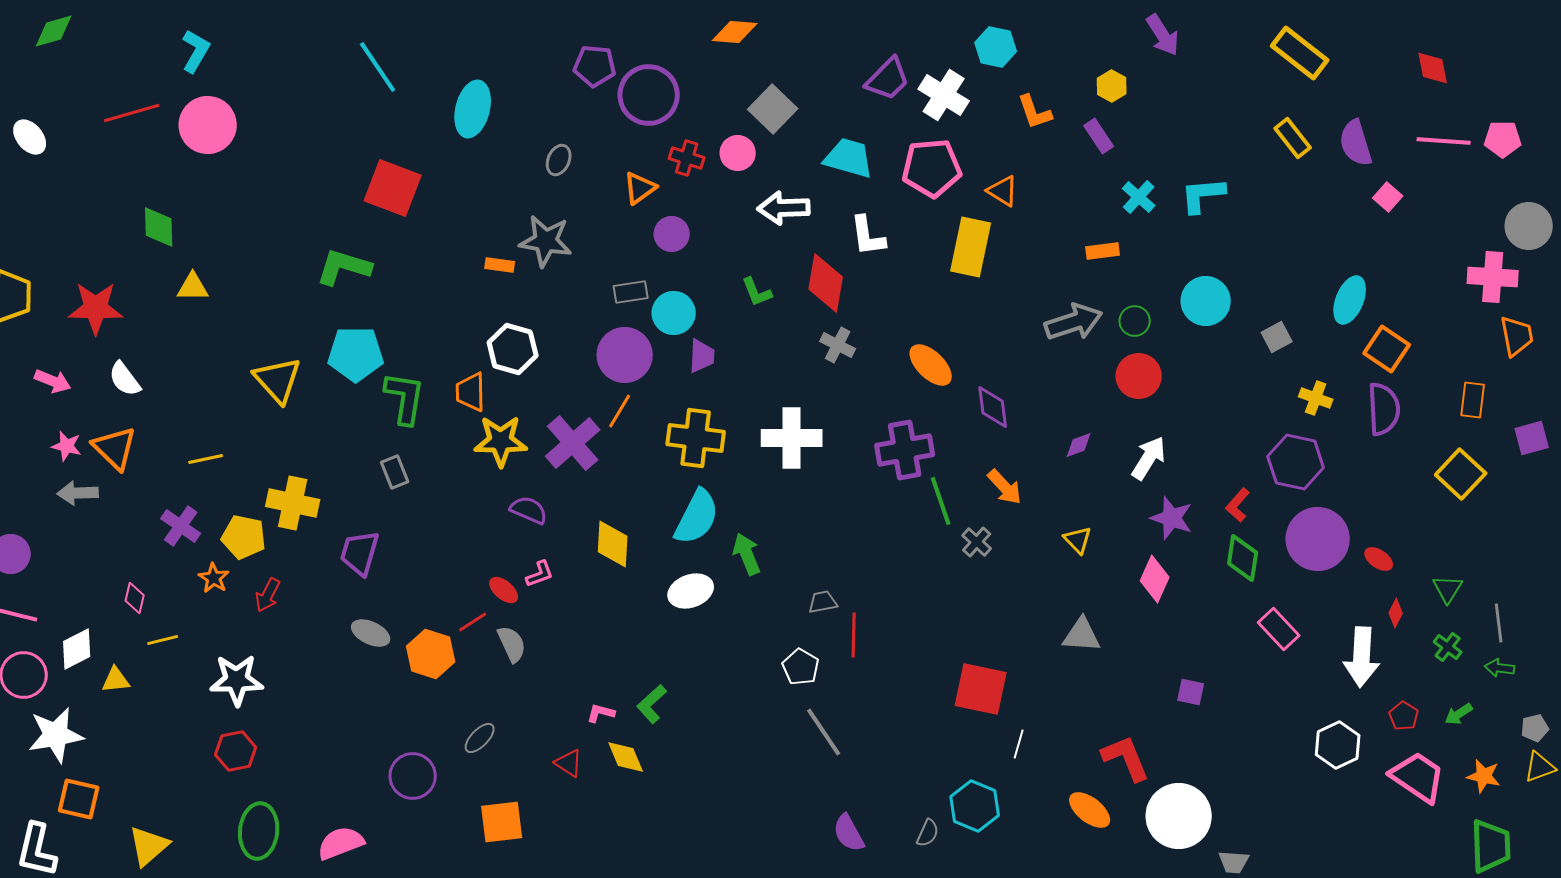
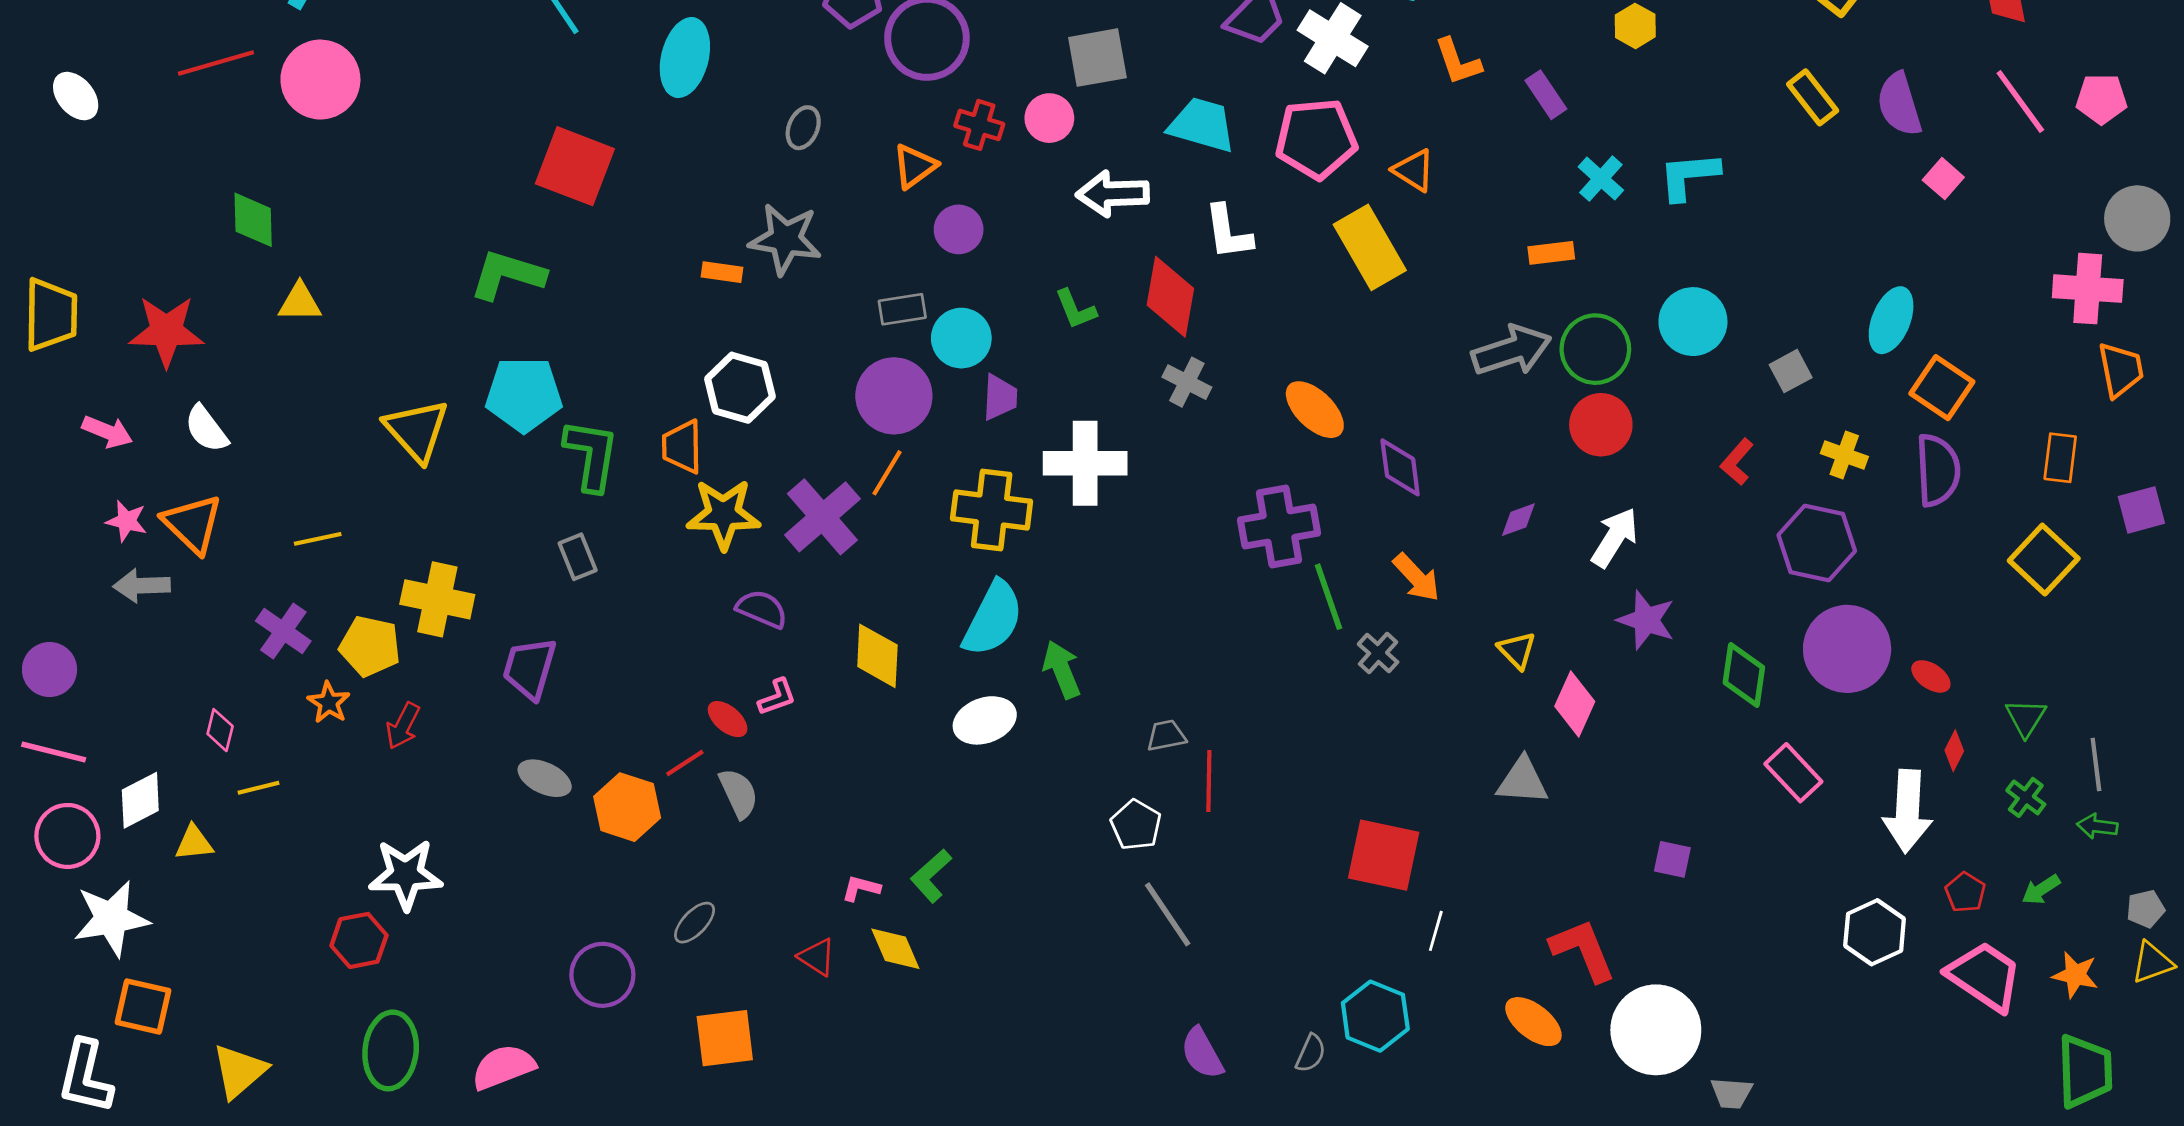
yellow hexagon: (1112, 86) -> (1635, 26), moved
gray square: (773, 109) -> (1097, 58), turned 36
pink line: (1444, 141) -> (2020, 102), turned 50
yellow rectangle: (971, 247) -> (1370, 247), turned -42
green circle: (1135, 321) -> (1595, 349), size x1.6
white cross: (792, 438) -> (1085, 463), moved
red L-shape: (1238, 505) -> (1737, 462), moved
pink diamond: (1155, 579) -> (1575, 704), moved
white star: (237, 680) -> (406, 874), moved

